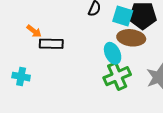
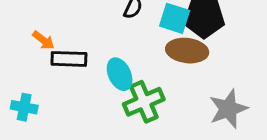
cyan ellipse: (113, 53) -> (120, 74), moved
green cross: (117, 76) -> (144, 102), moved

